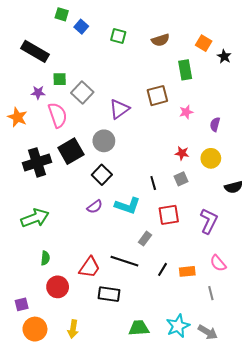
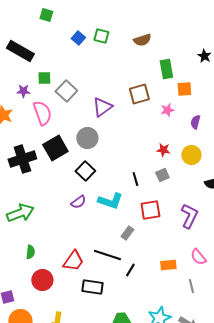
blue square: (81, 27) -> (78, 38), moved
orange square: (204, 43) -> (184, 89), moved, turned -35
black line: (163, 269) -> (130, 270), moved

